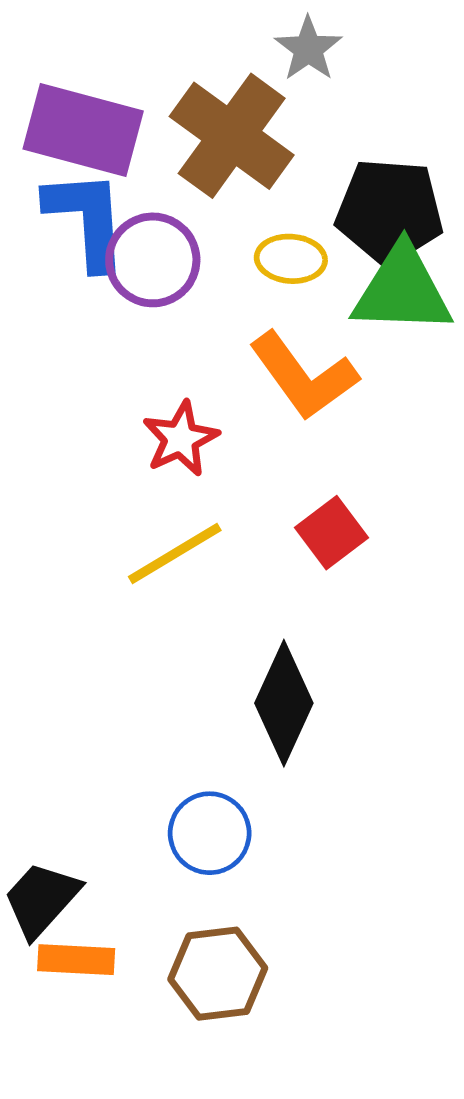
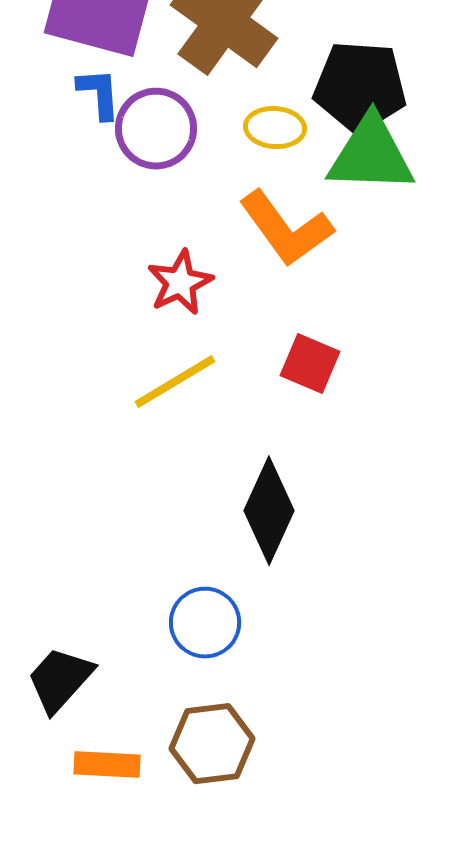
blue L-shape: (87, 219) -> (99, 94), size x0.6
red square: (331, 533) -> (310, 364), turned -30
orange rectangle: (76, 960) -> (107, 765), moved

